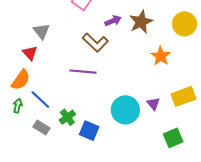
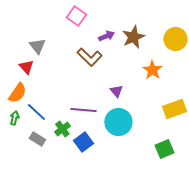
purple line: (83, 72) -> (83, 110), moved
purple triangle: (153, 104) -> (116, 91), moved
blue square: (89, 131) -> (83, 142), turned 30

